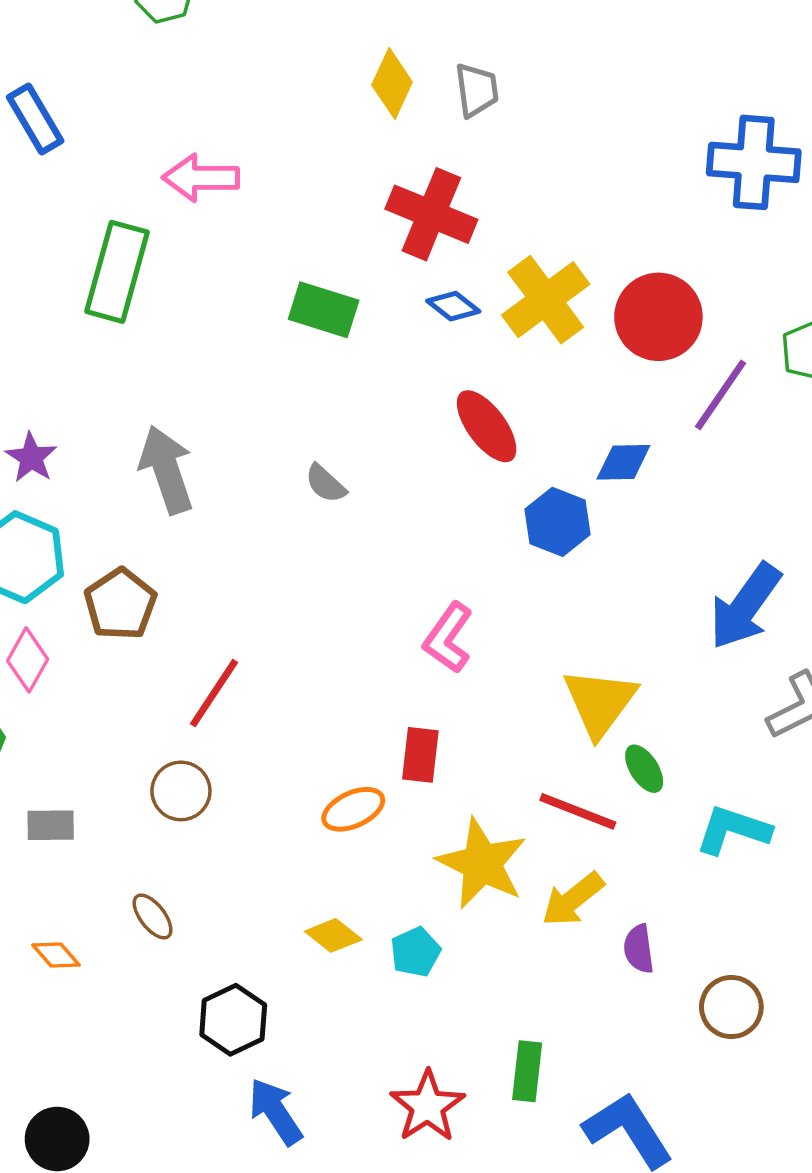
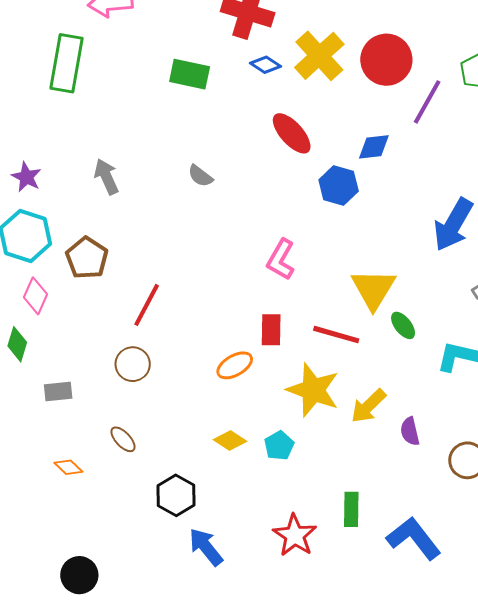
gray arrow: (166, 470) -> (106, 177), size x0.7
red line: (578, 811) -> (336, 335), moved

